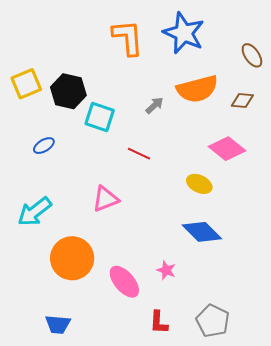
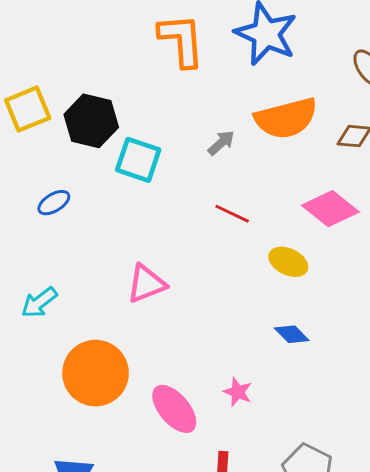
red line: (139, 154) -> (232, 214), moved
cyan arrow: (35, 212) -> (39, 302), size x0.7
blue diamond: (202, 232) -> (292, 334), size x0.6

